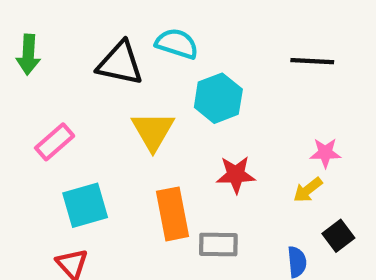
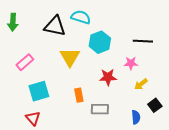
black line: (312, 61) -> (143, 41), moved
pink star: (325, 153) -> (131, 63), moved
orange rectangle: (172, 214) -> (79, 95), size x0.6

